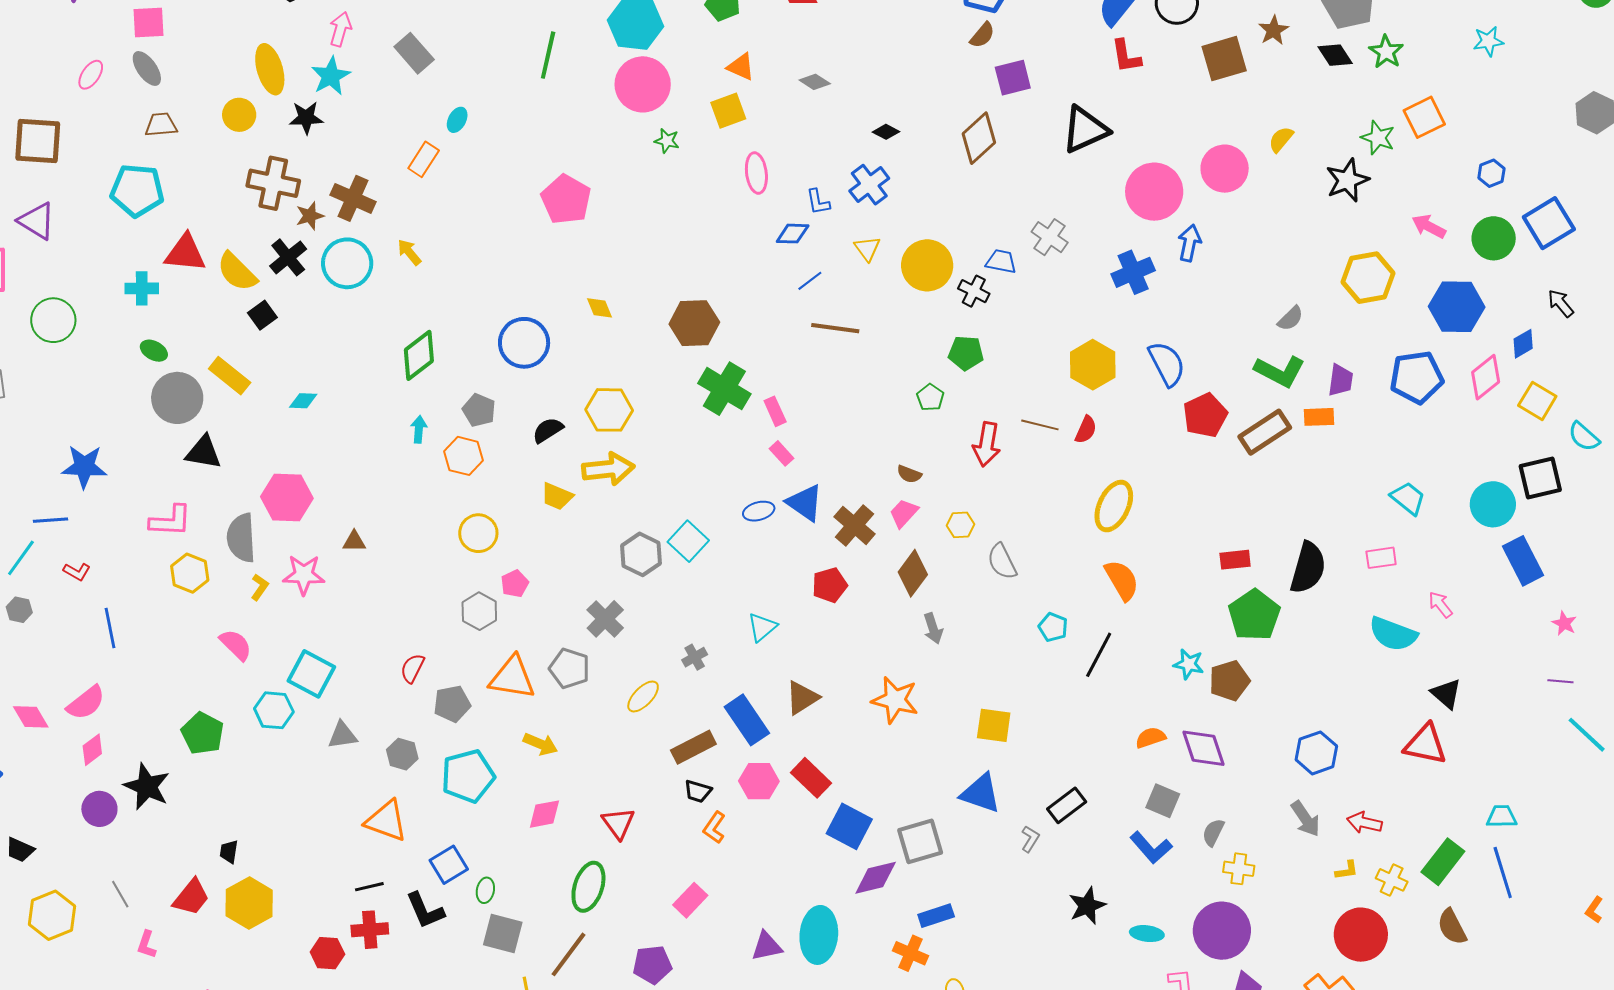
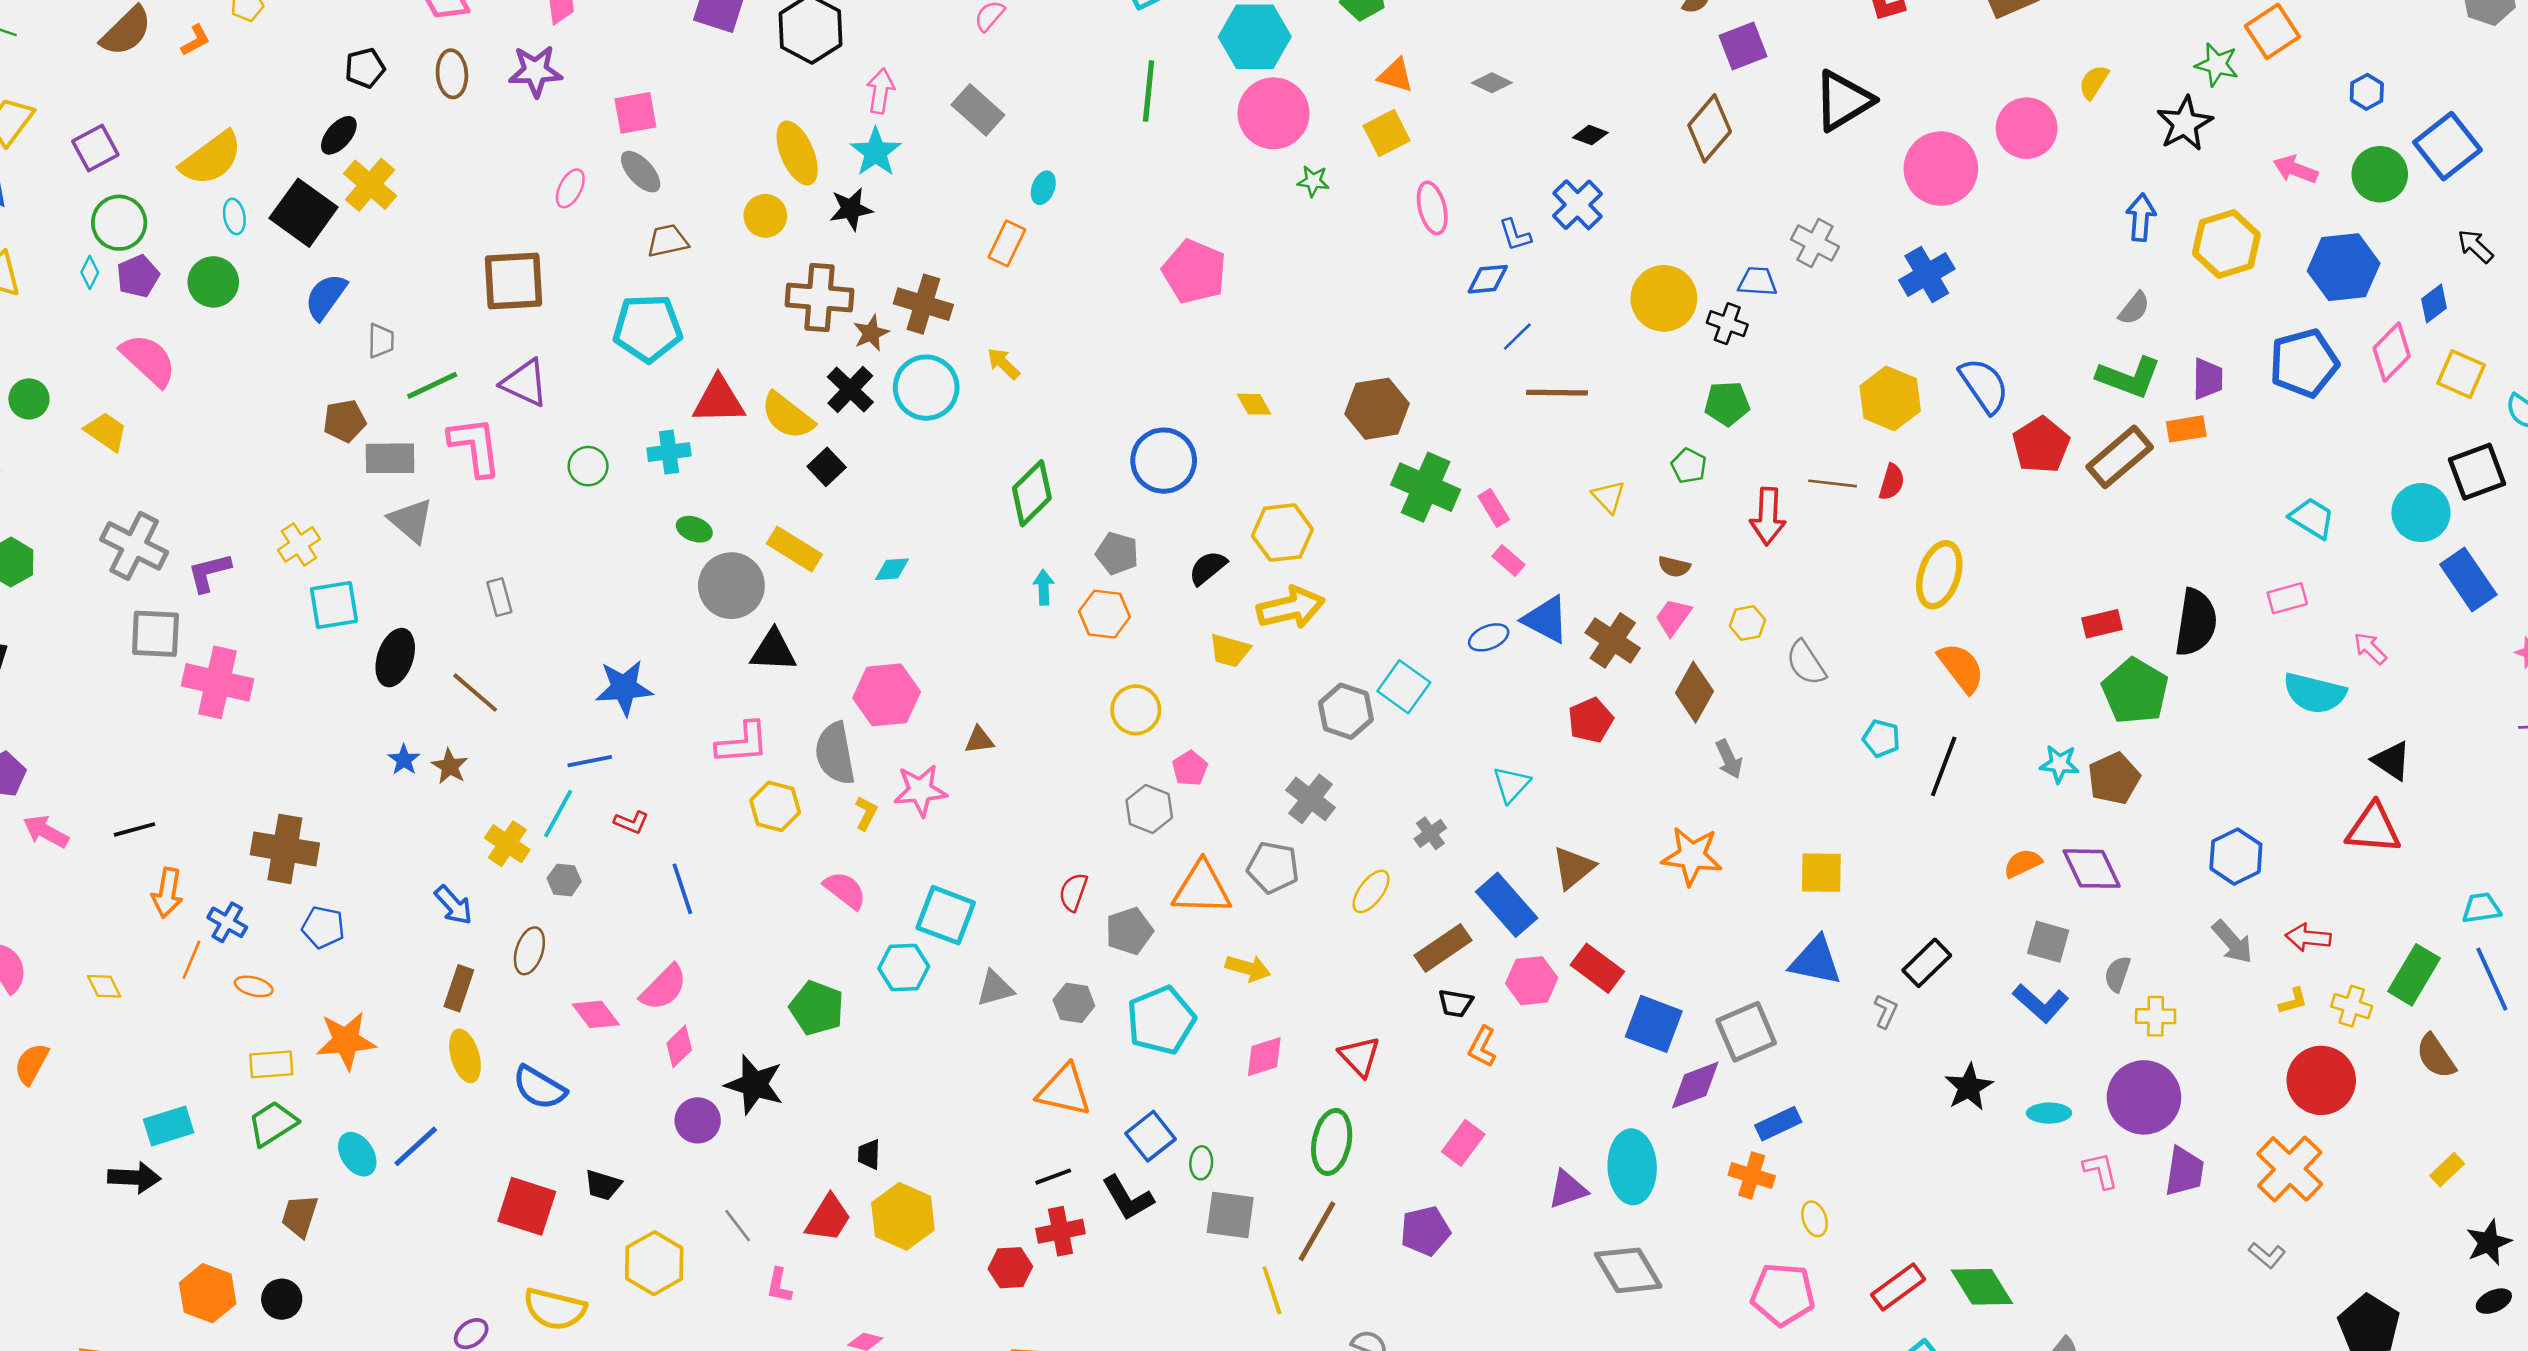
blue arrow: (1189, 243) -> (2141, 217), moved
yellow triangle: (867, 249) -> (1608, 497), moved
green circle: (53, 320) -> (588, 466), moved, size x0.7

